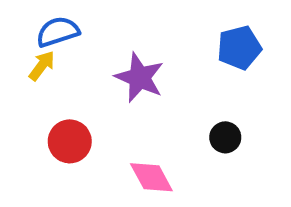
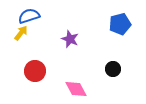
purple star: (140, 78) -> (70, 39), size x0.7

